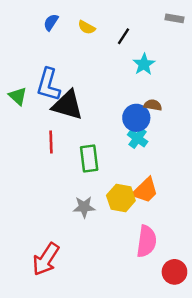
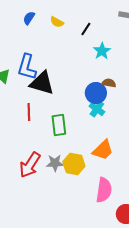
yellow hexagon: (121, 198) -> (74, 164), moved
red arrow: (46, 259) -> (30, 165), moved

